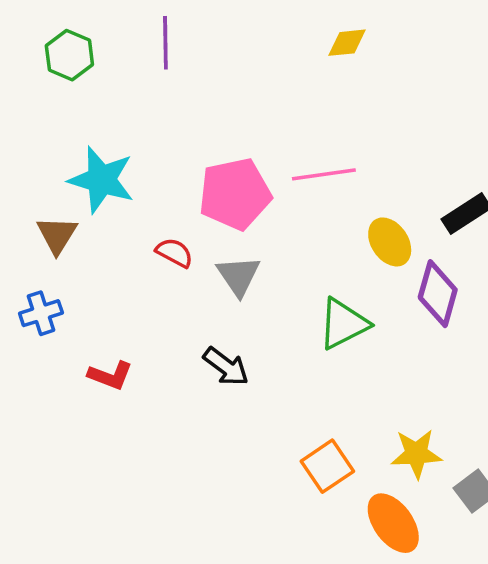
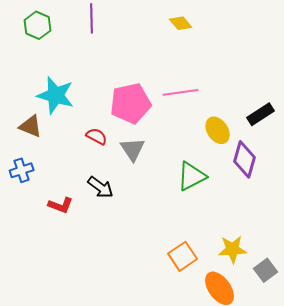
yellow diamond: (347, 43) -> (181, 23), moved, turned 55
brown triangle: (57, 235) -> (31, 126), turned -40
black arrow: (226, 367) -> (101, 187), moved

